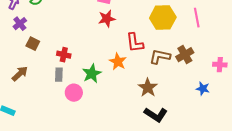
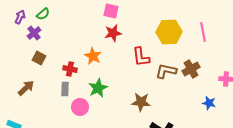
purple cross: (20, 24) -> (34, 33), moved
orange star: (118, 62) -> (93, 56), moved
brown star: (148, 88) -> (141, 102), moved, turned -30

